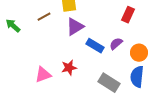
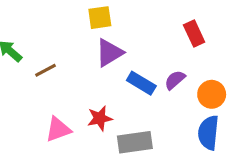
red rectangle: (128, 15) -> (194, 34), turned -49
brown line: (44, 17) -> (45, 70), moved
gray rectangle: (109, 83) -> (135, 142), moved, turned -40

